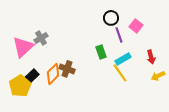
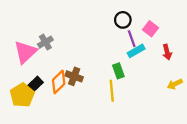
green rectangle: (101, 52) -> (118, 71), moved
red arrow: (151, 57) -> (167, 52), moved
cyan rectangle: (123, 59) -> (136, 51), moved
yellow line: (120, 73) -> (112, 91), moved, turned 30

